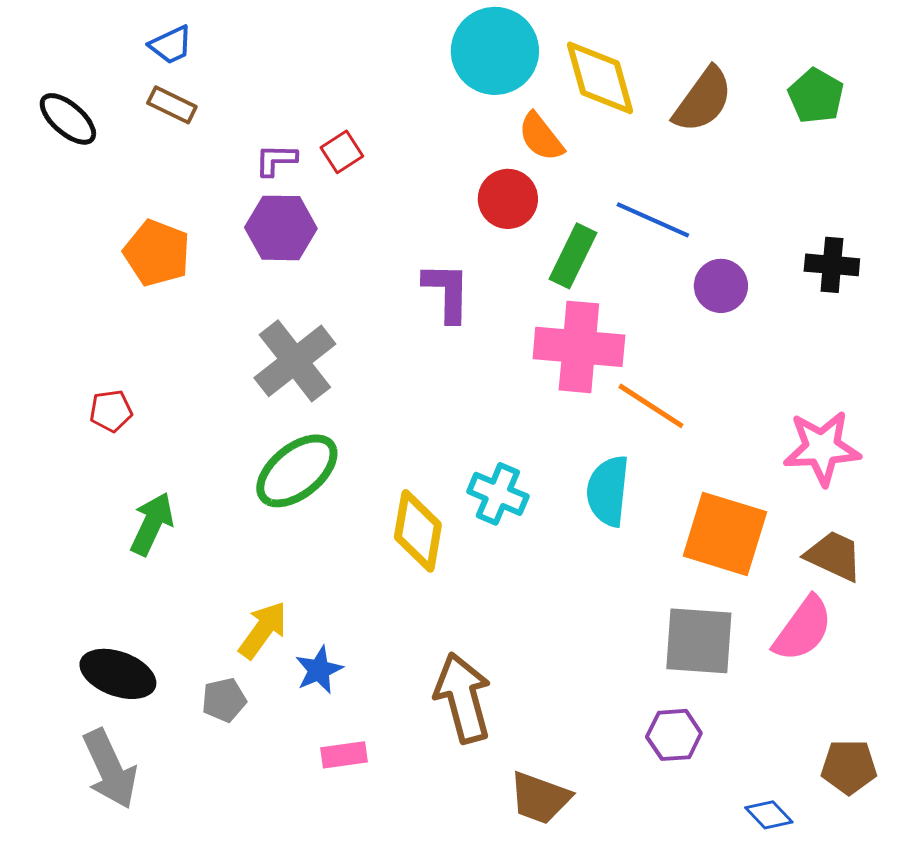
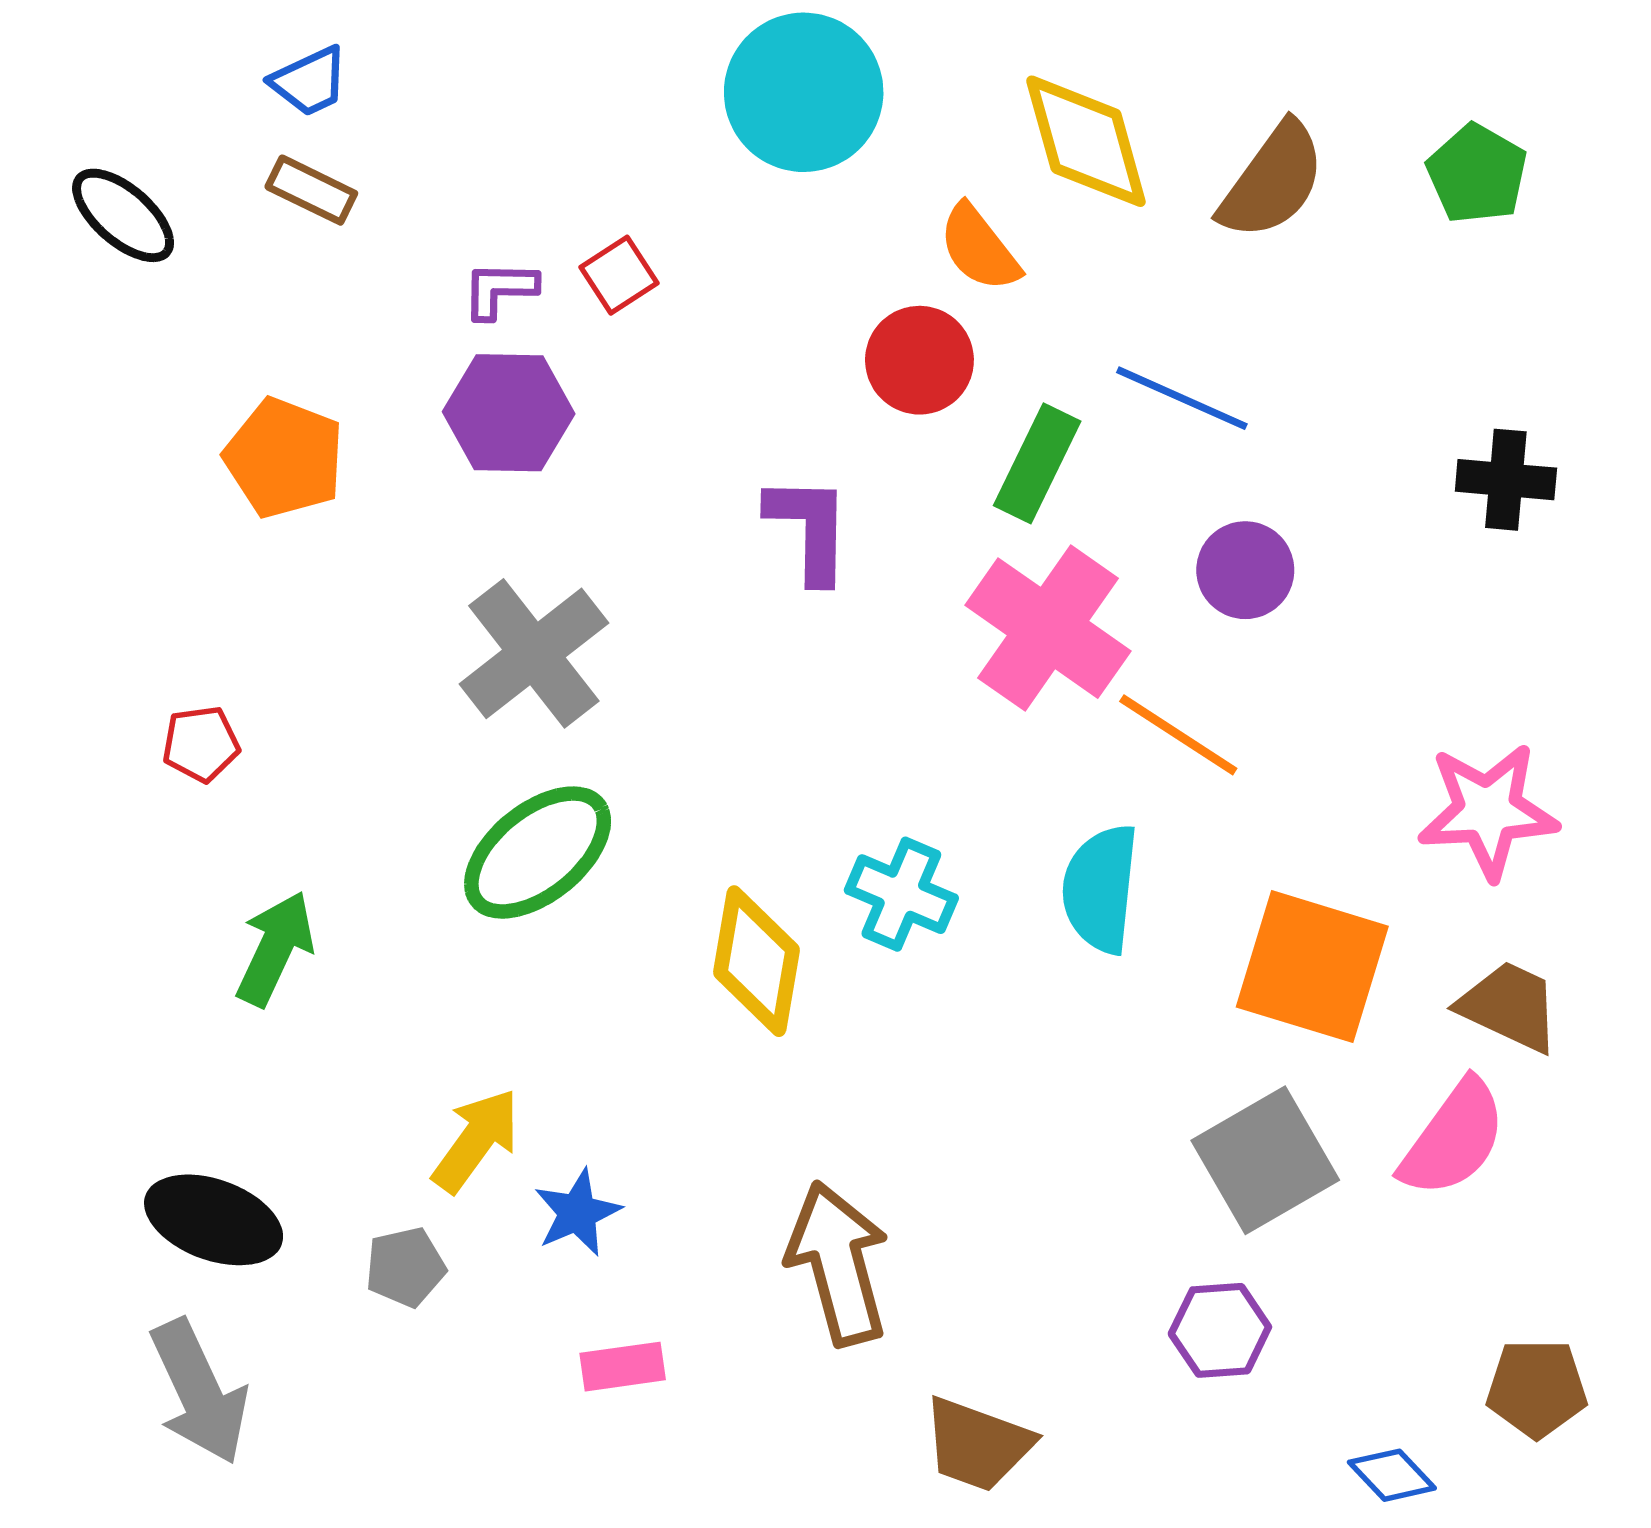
cyan circle: (495, 51) -> (804, 92), moved
purple circle: (721, 286) -> (1245, 570), moved
pink cross: (579, 347) -> (1048, 628), turned 30
gray square: (699, 641) -> (1265, 1160), turned -34

